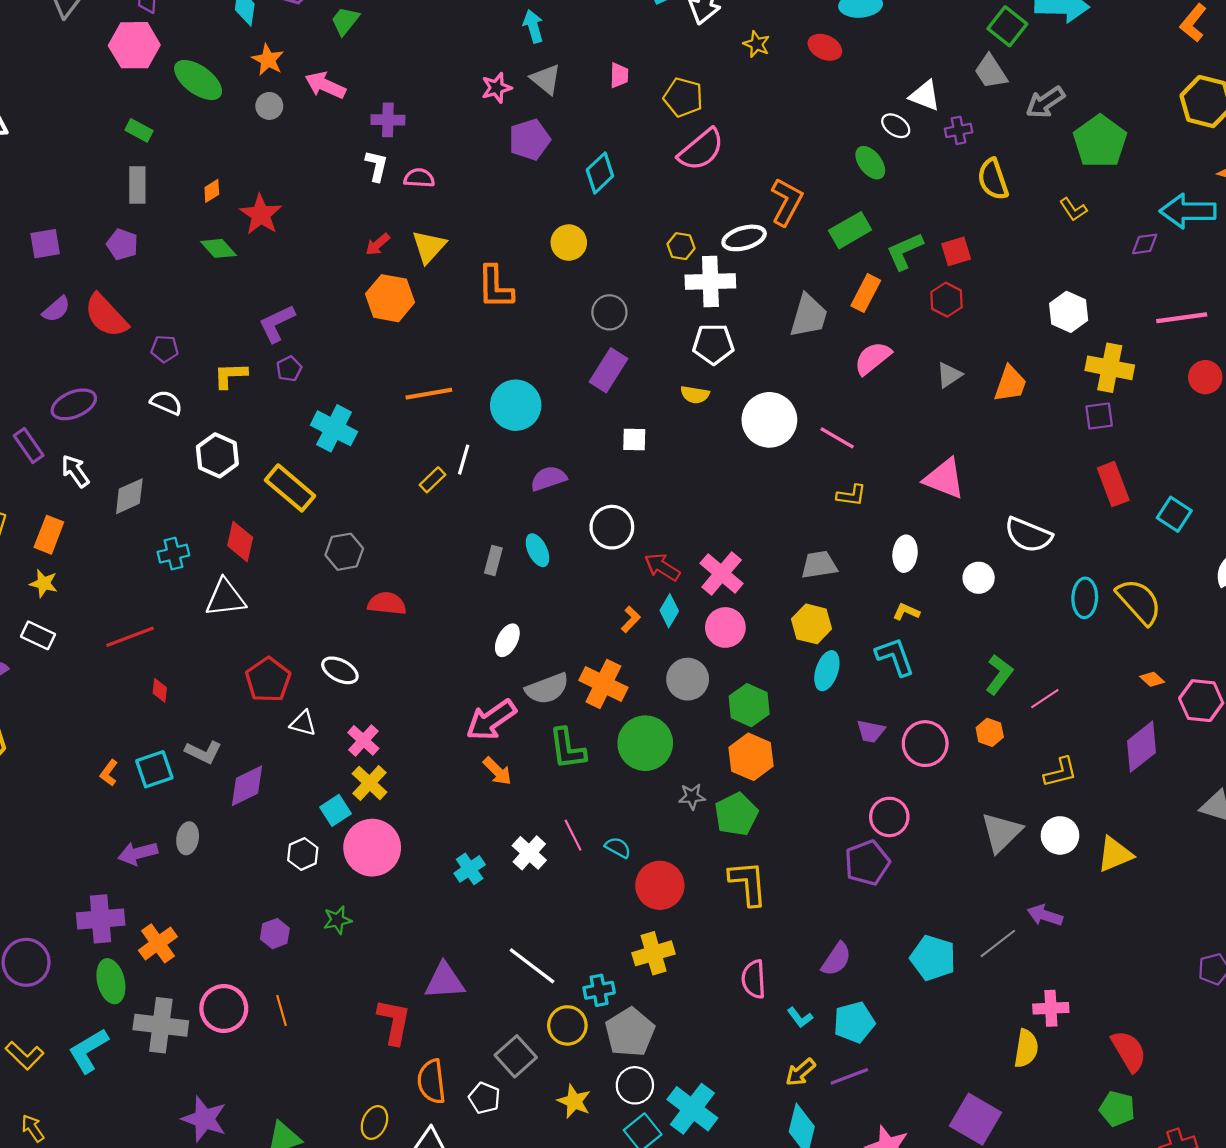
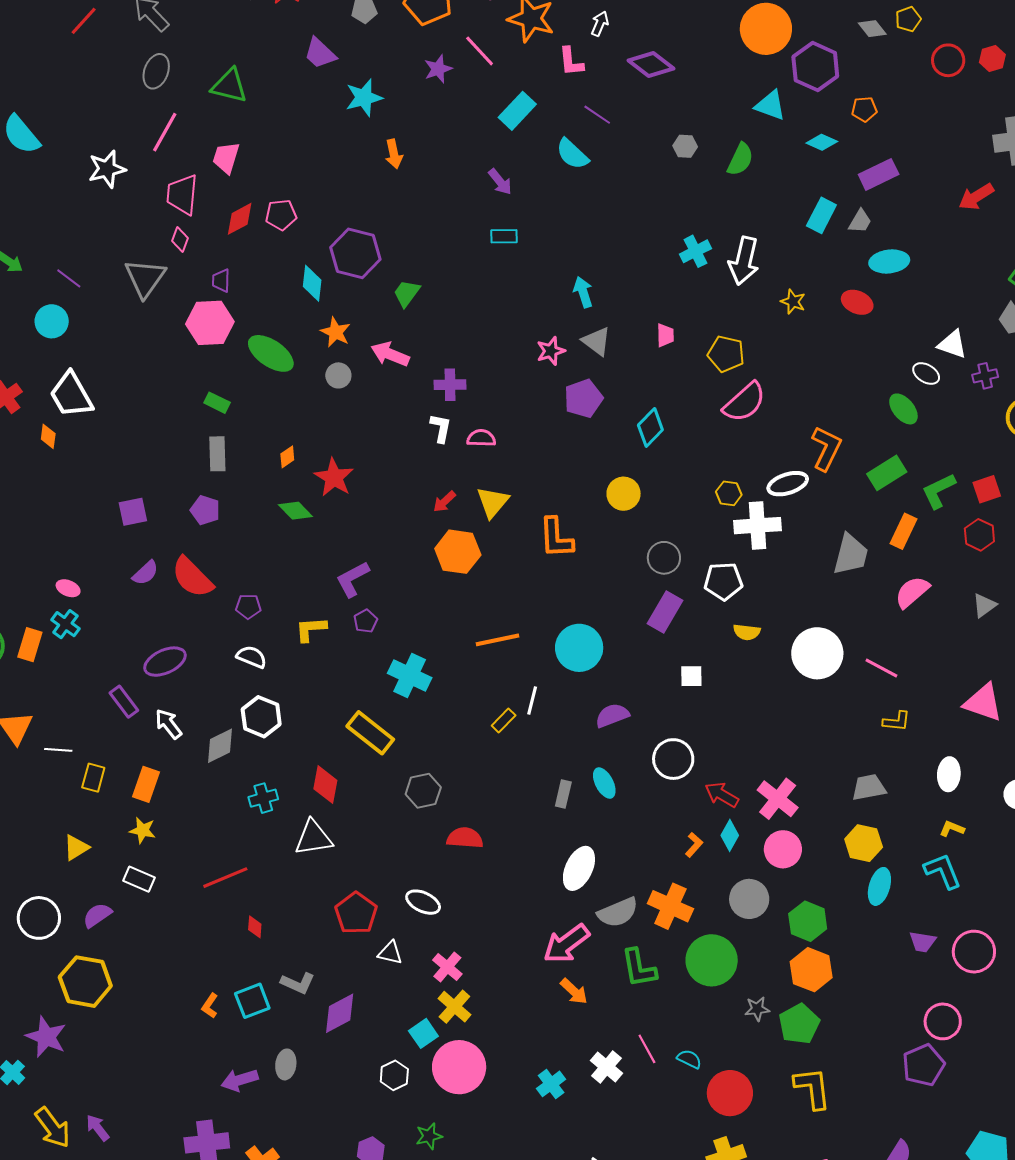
white pentagon: (713, 344) -> (723, 581), moved
white hexagon: (217, 455) -> (261, 717), moved
white ellipse: (507, 640) -> (579, 868), size x1.4

